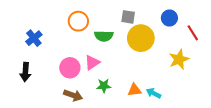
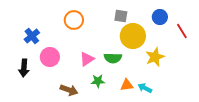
green semicircle: (104, 36) -> (113, 58), moved
yellow star: (179, 59) -> (155, 57), moved
pink circle: (70, 68) -> (50, 57), moved

